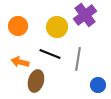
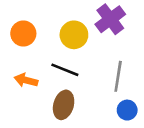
gray line: (78, 59) -> (118, 76), moved
brown ellipse: (36, 81) -> (64, 105), moved

